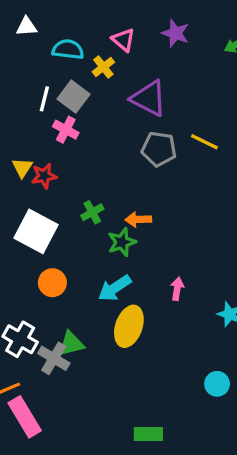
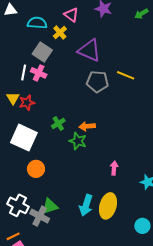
white line: (44, 99) -> (24, 73), moved
green star: (122, 242) -> (78, 141), turned -30
cyan arrow: (115, 288) -> (86, 205), moved, turned -35
yellow ellipse: (129, 326) -> (108, 206), moved

